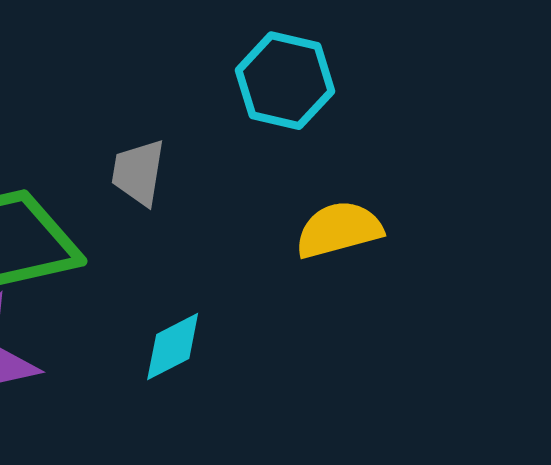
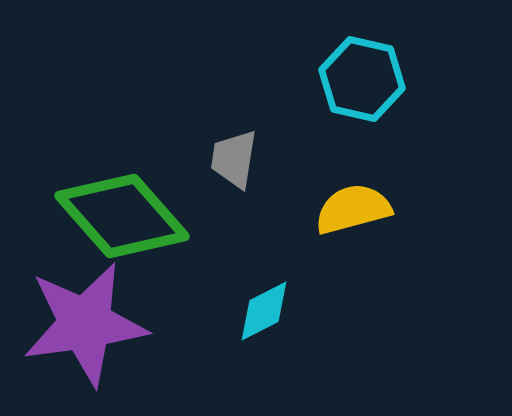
yellow semicircle: (339, 230) -> (353, 209), moved

